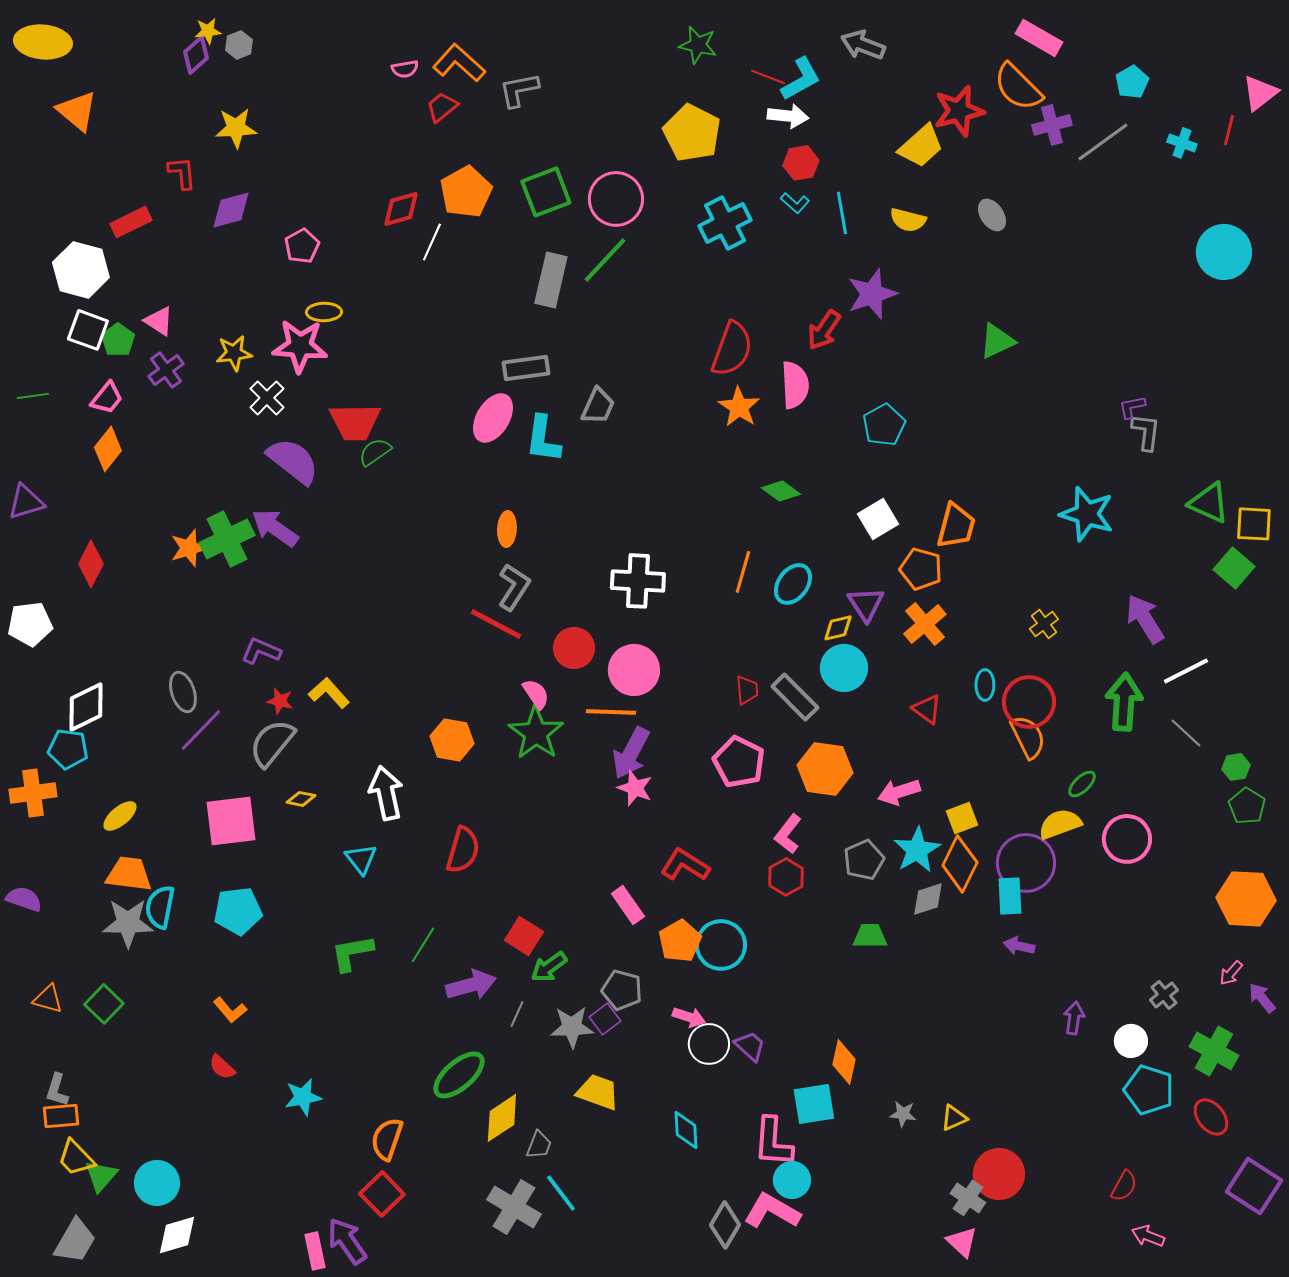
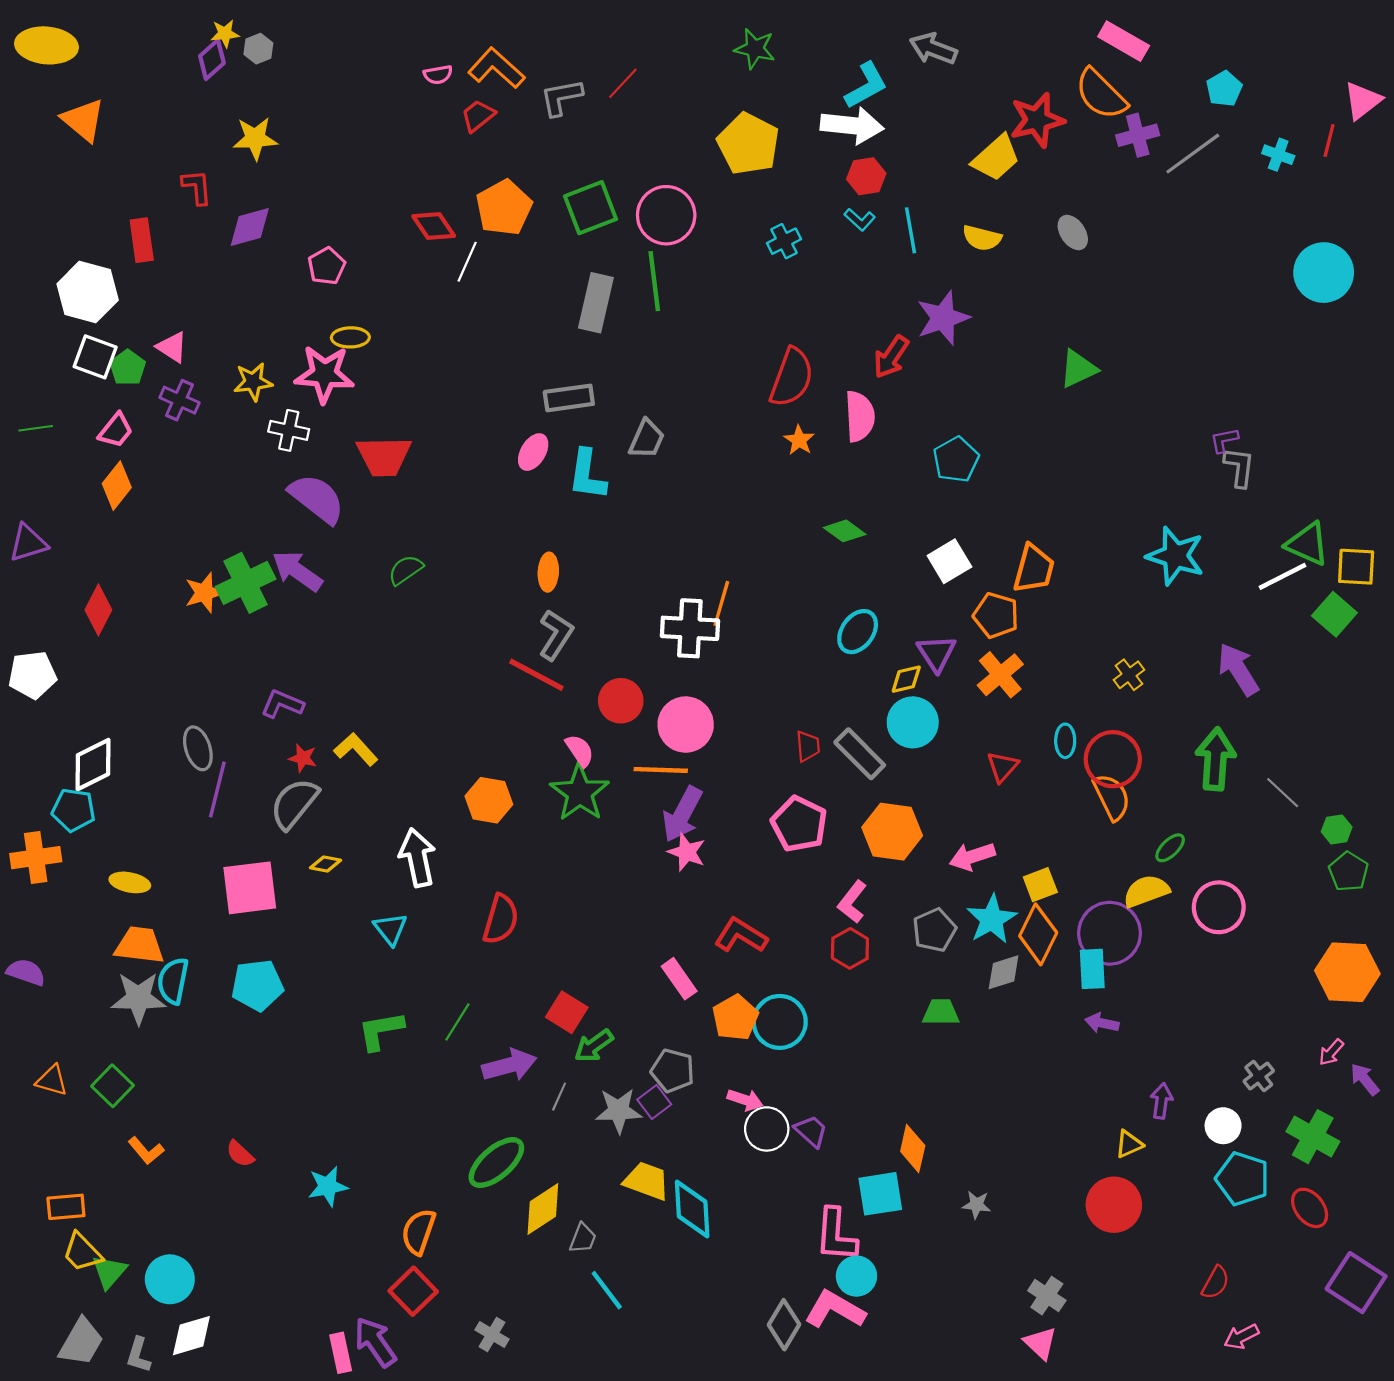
red line: (768, 77) -> (623, 83), moved, turned -68
white arrow: (788, 116) -> (852, 125), size x1.4
red diamond: (401, 209) -> (434, 226), turned 72
red rectangle: (131, 222) -> (142, 240), turned -72
cyan cross: (725, 223) -> (784, 241), size x0.6
green line: (605, 260) -> (654, 281), turned -50
purple cross: (166, 370) -> (180, 400), turned -30
white cross: (267, 398) -> (289, 430), turned -33
orange star: (739, 407) -> (799, 440), size x0.7
pink ellipse: (493, 418) -> (533, 452), size x0.7
green semicircle: (375, 452) -> (406, 570), moved
orange line: (743, 572) -> (721, 603), moved
white line: (1186, 671) -> (1283, 576), moved
red triangle: (927, 709) -> (1002, 767), turned 36
purple line: (201, 730) -> (217, 789), turned -30
yellow ellipse: (120, 816) -> (130, 882), turned 51
orange L-shape: (230, 1010) -> (146, 1151), moved
gray L-shape: (57, 1090) -> (138, 1355), moved
yellow triangle: (954, 1118) -> (1129, 1144), moved
cyan diamond: (686, 1130) -> (692, 1209), moved, size x1.4
red circle: (999, 1174) -> (1114, 1205), moved
gray cross: (514, 1207) -> (492, 1334), moved, size x0.6
pink arrow: (1148, 1236) -> (1241, 1337), turned -48

